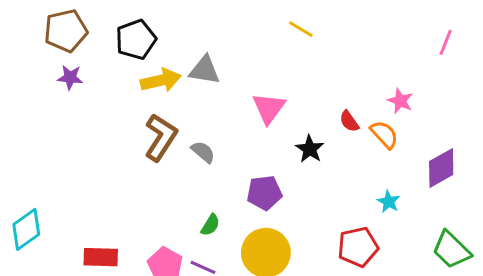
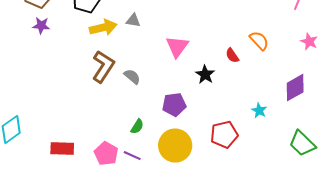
gray triangle: (205, 70) -> (133, 21), size x0.7
pink star: (400, 101) -> (309, 42), moved
orange semicircle: (384, 134) -> (259, 41), moved
red pentagon: (358, 247) -> (224, 135), moved

